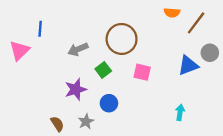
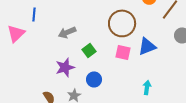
brown circle: (122, 39) -> (122, 23), moved
blue triangle: (188, 65) -> (147, 46), moved
cyan arrow: (180, 112) -> (147, 87), moved

